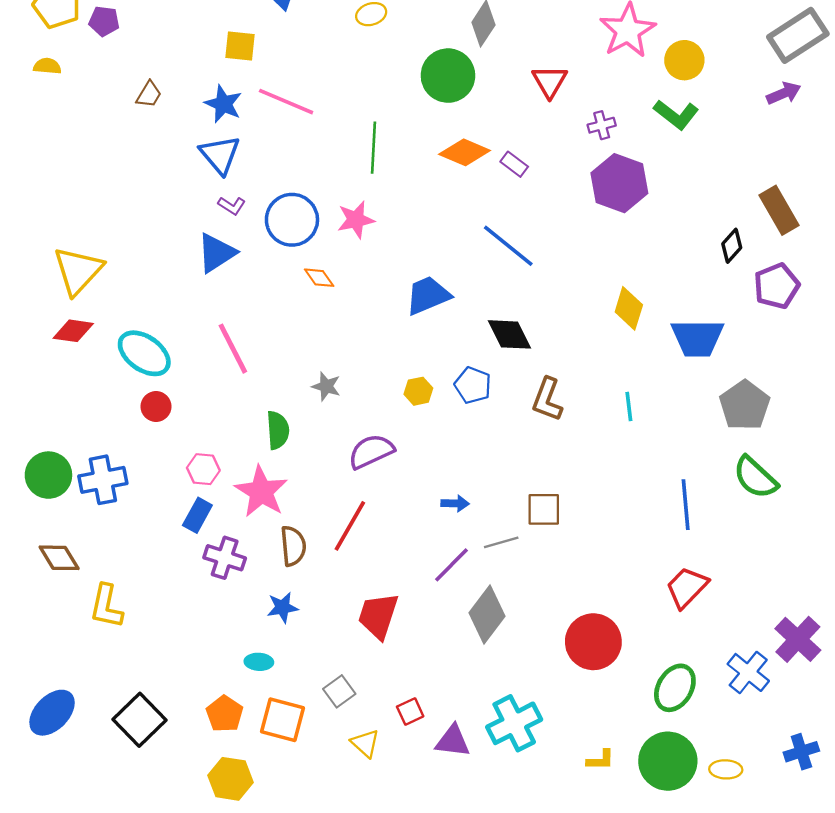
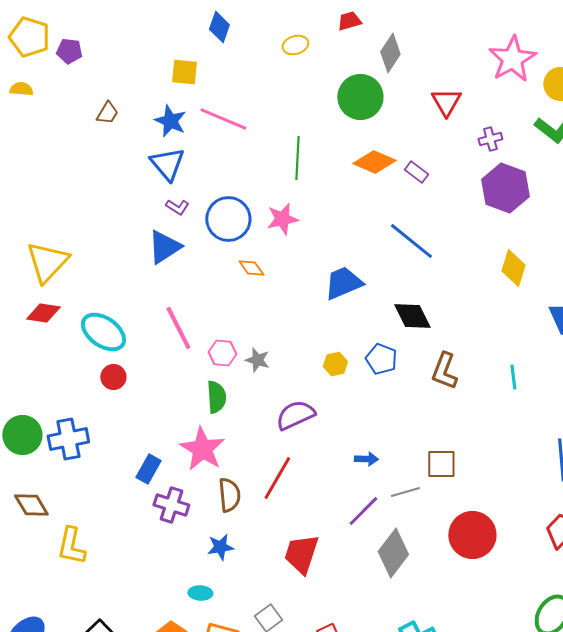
yellow diamond: (629, 308) -> (513, 268), moved
pink hexagon: (203, 469) -> (222, 353), moved
red circle: (593, 642) -> (472, 535), moved

